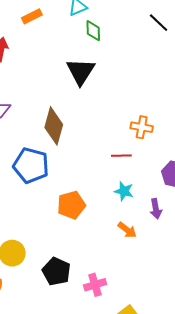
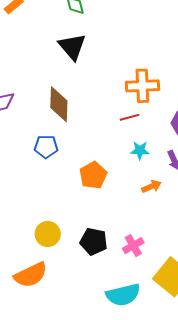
orange cross: (142, 127) -> (142, 86), size x1.5
blue pentagon: (31, 165) -> (46, 147), size x0.7
orange arrow: (127, 230) -> (151, 186), turned -48

